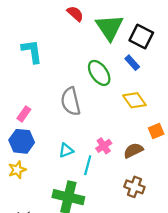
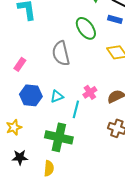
blue rectangle: (132, 63) -> (115, 19), turned -32
blue hexagon: (22, 141) -> (31, 95), moved
yellow star: (17, 170) -> (14, 127), moved

